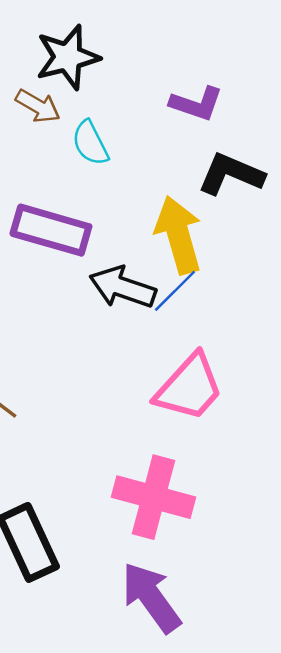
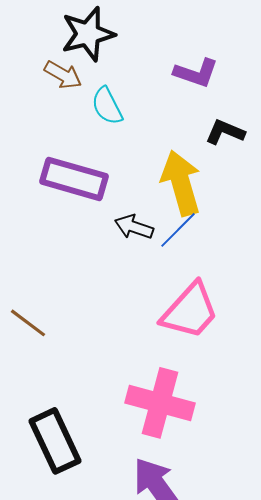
black L-shape: (231, 174) -> (225, 132), size x0.7
black arrow: (123, 287) -> (134, 227), size x0.7

